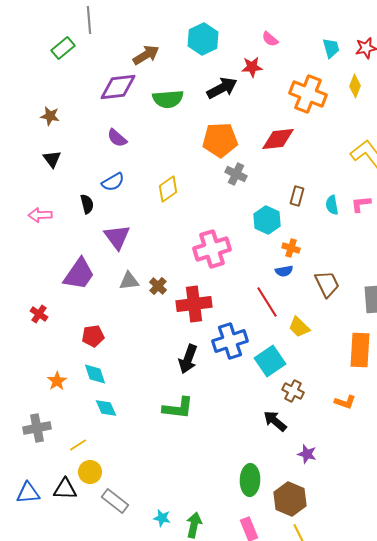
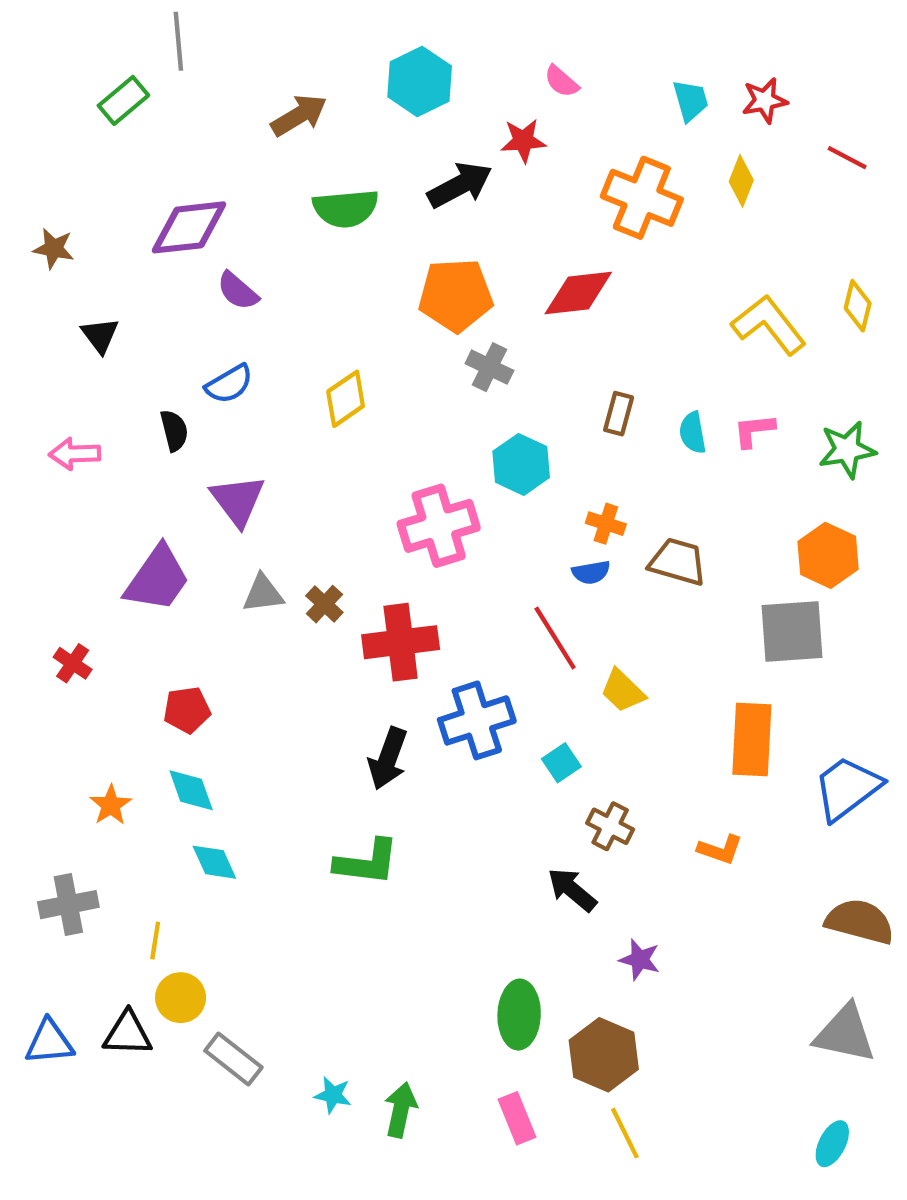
purple diamond: (118, 87) -> (189, 227), moved
brown star: (50, 116) -> (54, 249), moved
cyan hexagon: (267, 220) -> (521, 464), moved
brown trapezoid: (327, 284) -> (678, 562), moved, turned -48
cyan square: (270, 361) -> (561, 763), size x0.6
yellow line: (78, 445) -> (155, 941), turned -48

